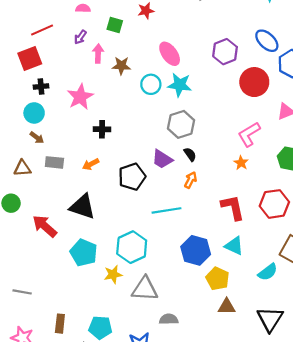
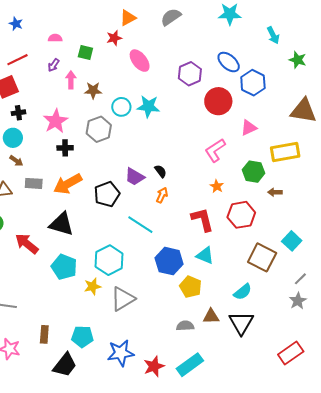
pink ellipse: (170, 54) -> (140, 61), moved
gray hexagon: (181, 124) -> (99, 129), moved
black cross: (102, 129) -> (65, 148), moved
orange star: (241, 163) -> (217, 186), moved
orange arrow: (91, 164) -> (68, 184), size x1.8
cyan line: (167, 210) -> (140, 225), turned 44
cyan semicircle: (268, 272) -> (243, 292), moved
gray triangle: (145, 289) -> (123, 299), turned -32
brown triangle: (227, 306) -> (211, 316), moved
gray semicircle: (169, 319) -> (185, 326), moved

